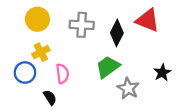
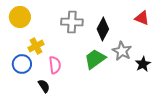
yellow circle: (37, 19) -> (20, 17), moved
red triangle: (147, 20) -> (142, 18), moved, size x0.7
gray star: (128, 88) -> (122, 51), moved

